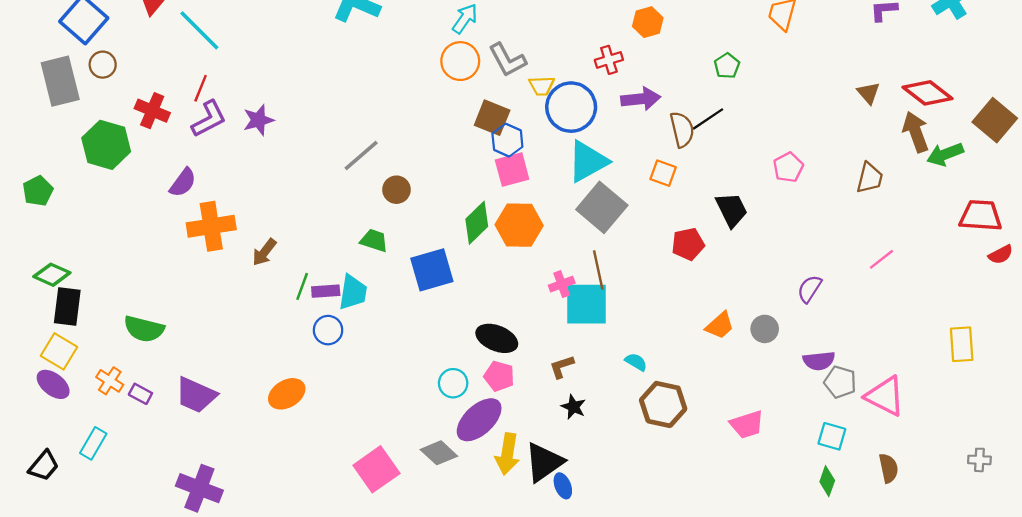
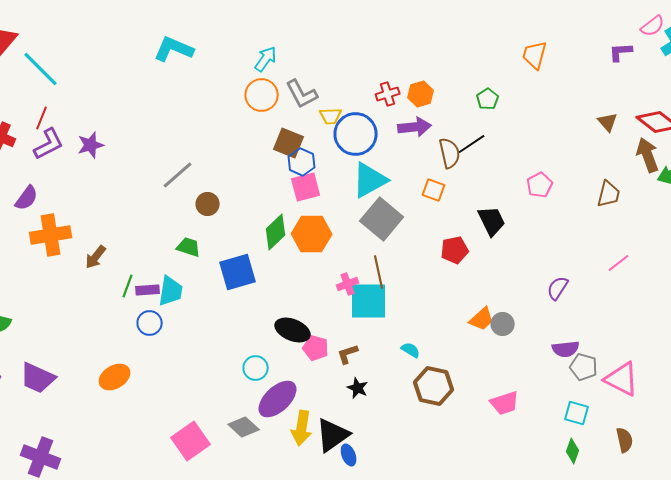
orange hexagon: (648, 22) -> (421, 94), moved
gray circle: (765, 329) -> (503, 324), moved
pink pentagon: (499, 376) -> (316, 348), moved

